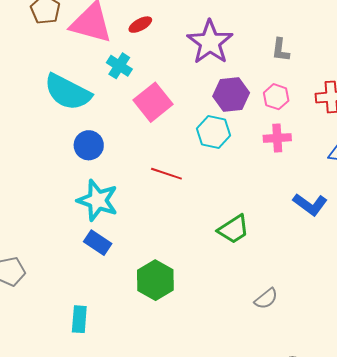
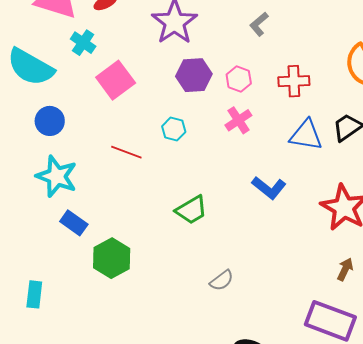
gray L-shape: (281, 50) -> (259, 24), moved, turned 40
cyan hexagon: (214, 132) -> (174, 129), moved, size x0.7
pink cross: (277, 138) -> (238, 120), turned -32
blue rectangle: (98, 243) -> (74, 223), moved

